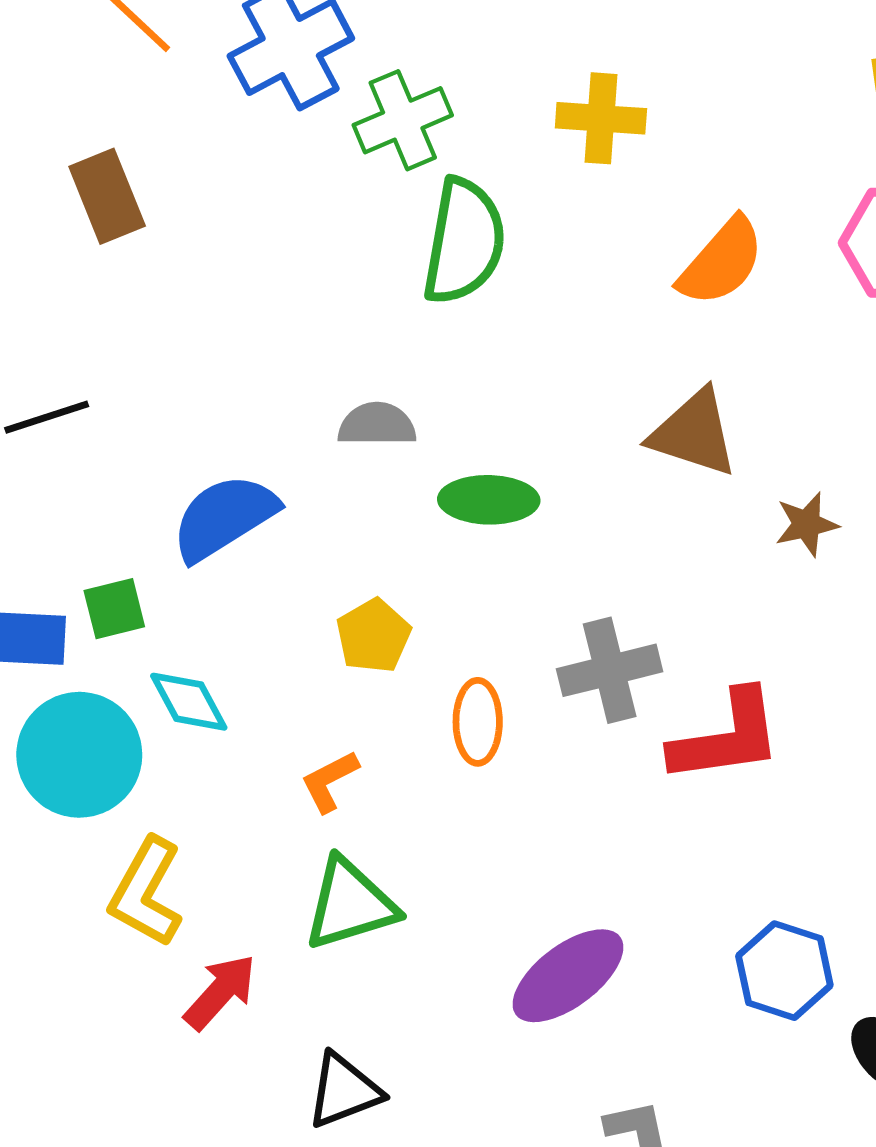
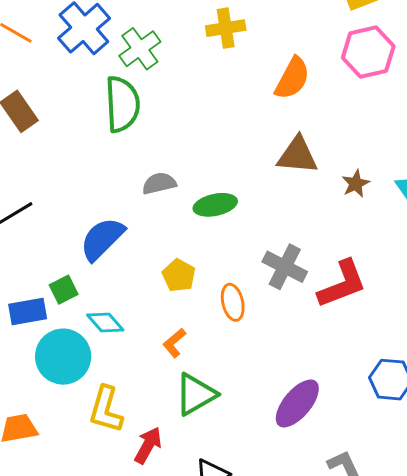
green semicircle: (464, 241) -> (122, 104), moved
gray cross: (610, 670) -> (285, 267), turned -36

